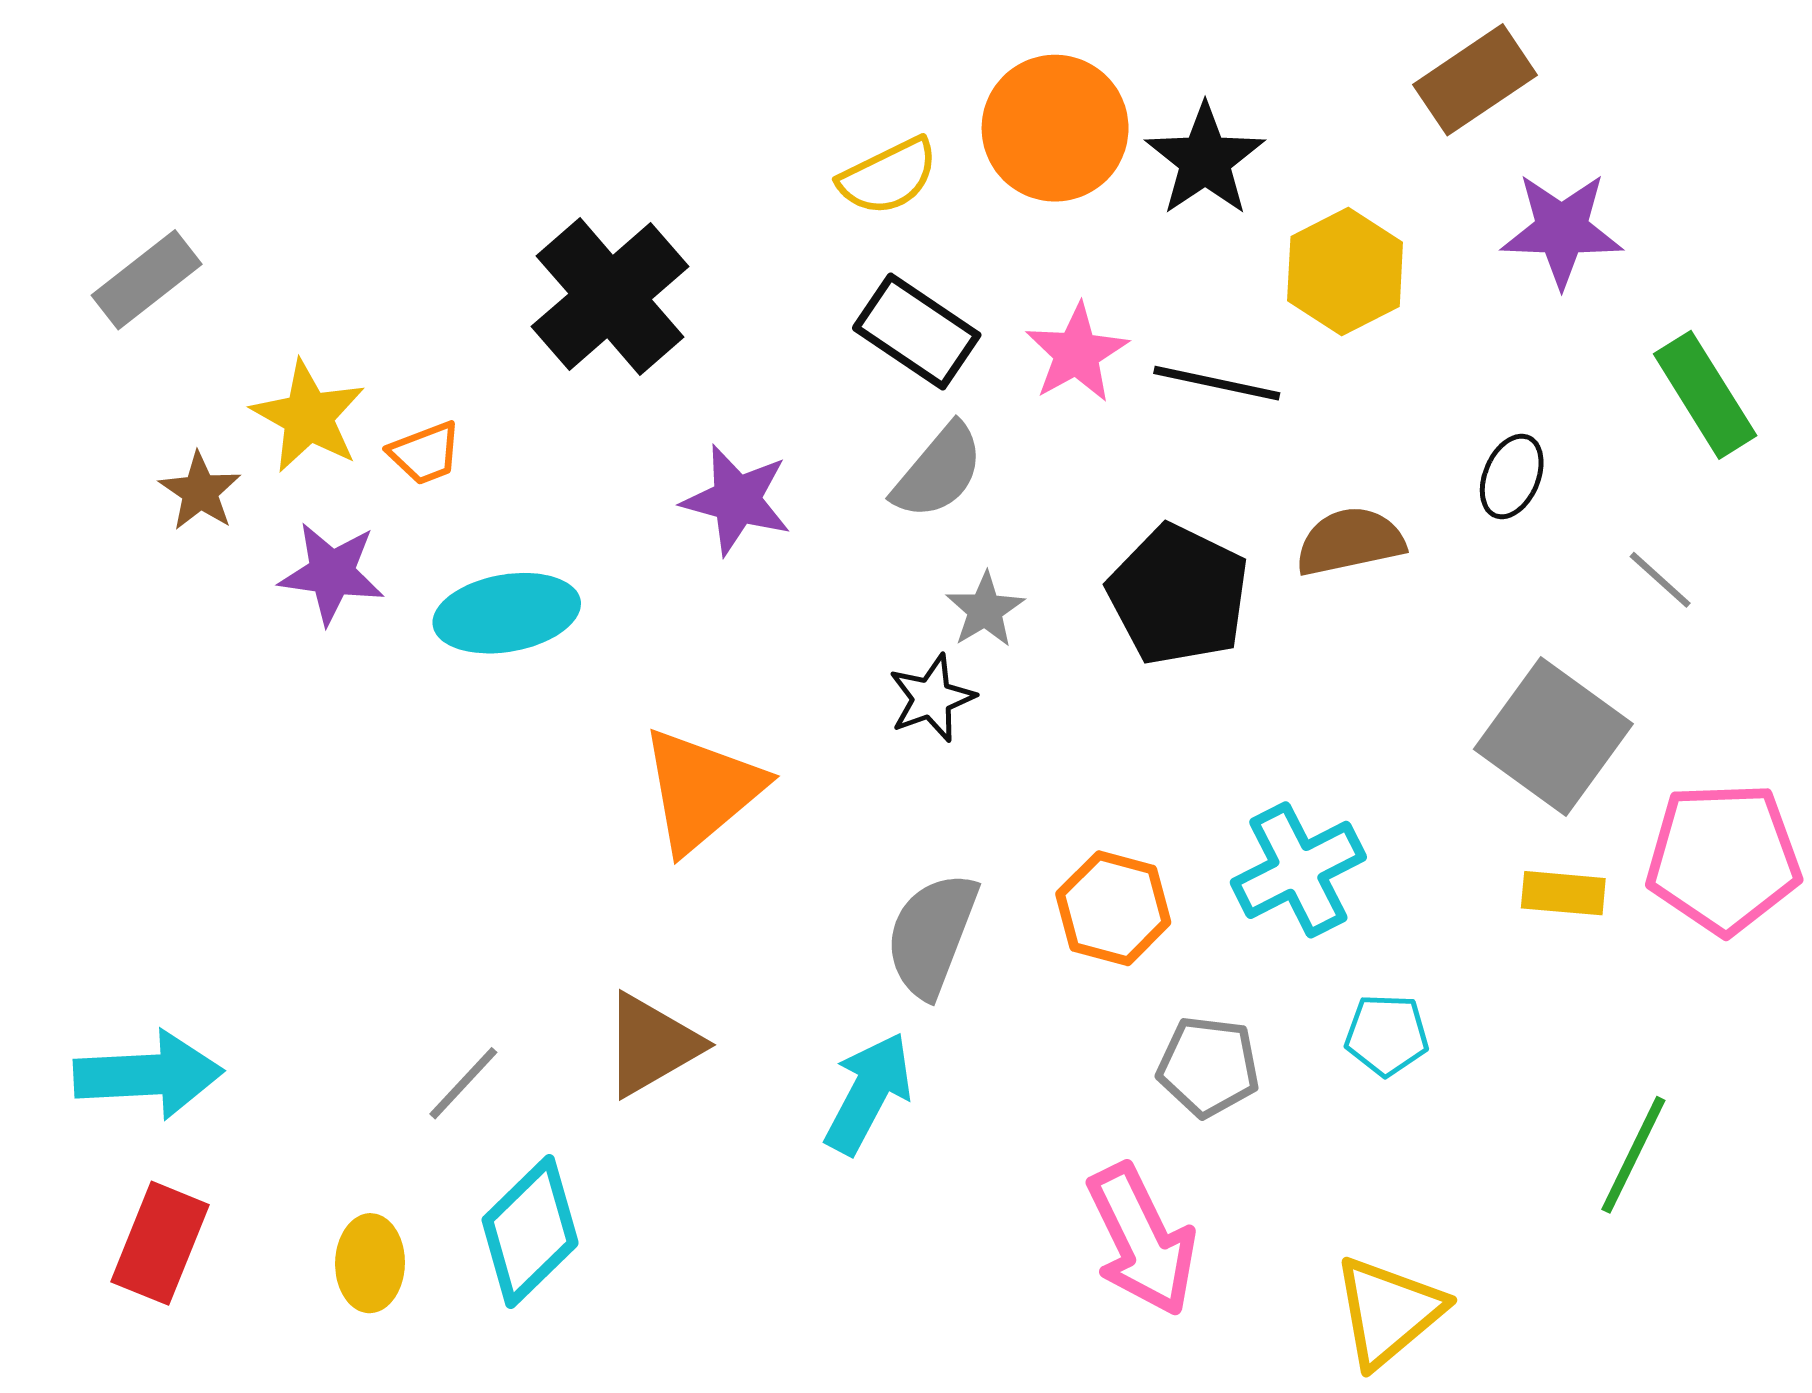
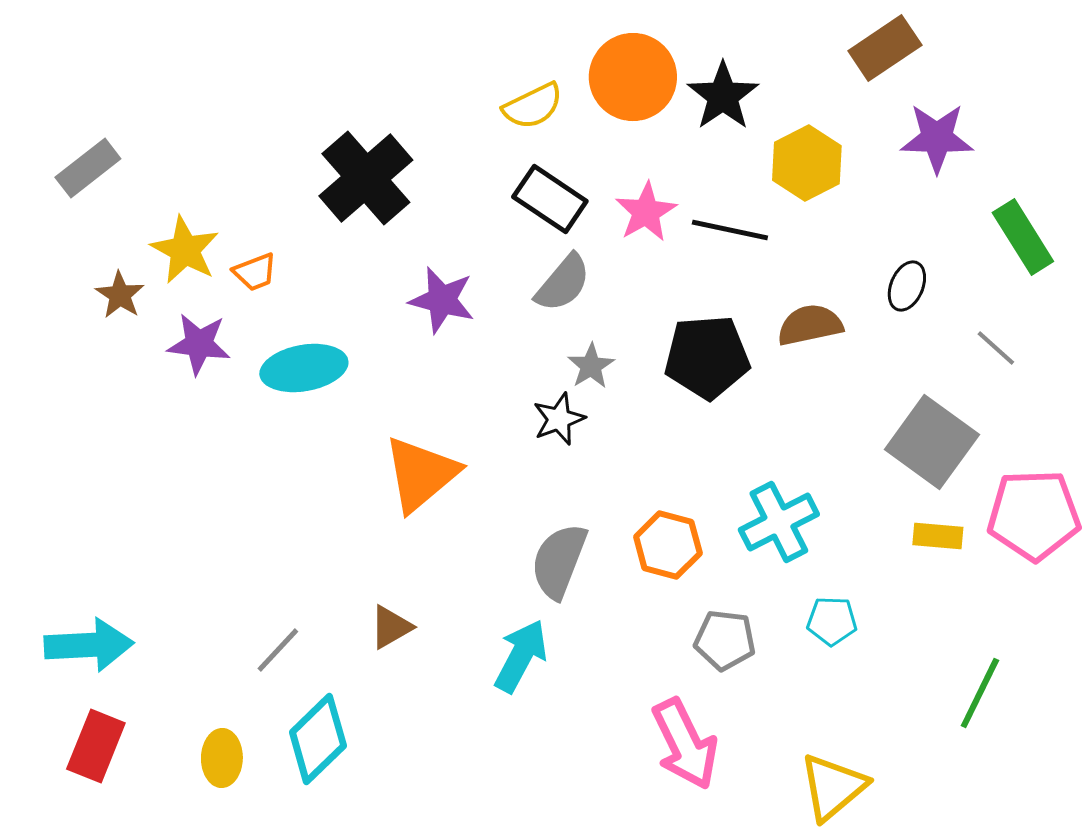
black pentagon: (1178, 595) -> (707, 357), turned -30
brown triangle: (652, 1045) -> (391, 627), size x0.7

